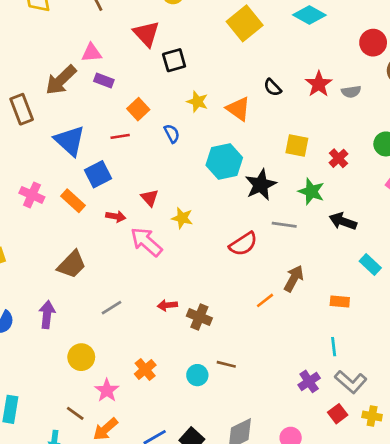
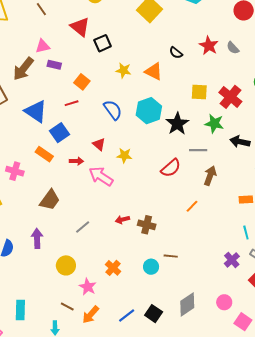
gray semicircle: (351, 92) -> (233, 48), turned 64
blue semicircle: (172, 134) -> (113, 110), moved, size x1.5
red cross: (339, 158) -> (230, 97), size x1.6
pink cross: (32, 195) -> (15, 171), moved
brown arrow: (294, 278) -> (210, 176), moved

